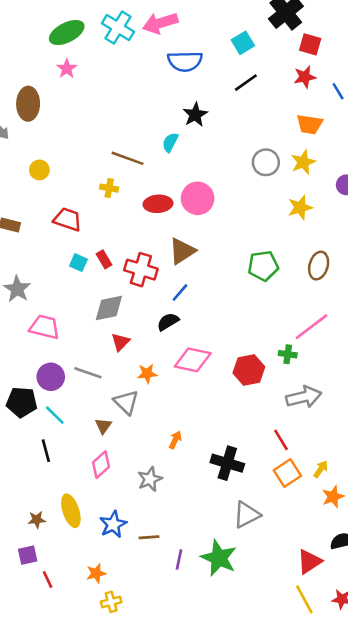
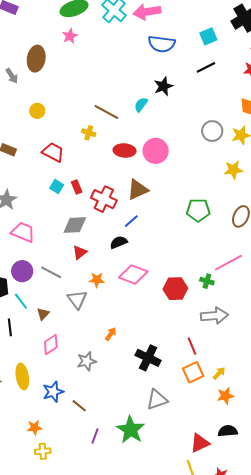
brown triangle: (103, 426) -> (43, 314), moved
brown line: (149, 537) -> (79, 406), turned 35
purple line: (179, 560) -> (95, 436), moved

